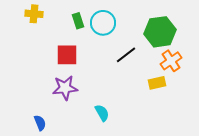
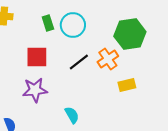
black line: (126, 55) -> (79, 62), moved
orange cross: (171, 61) -> (108, 59), moved

